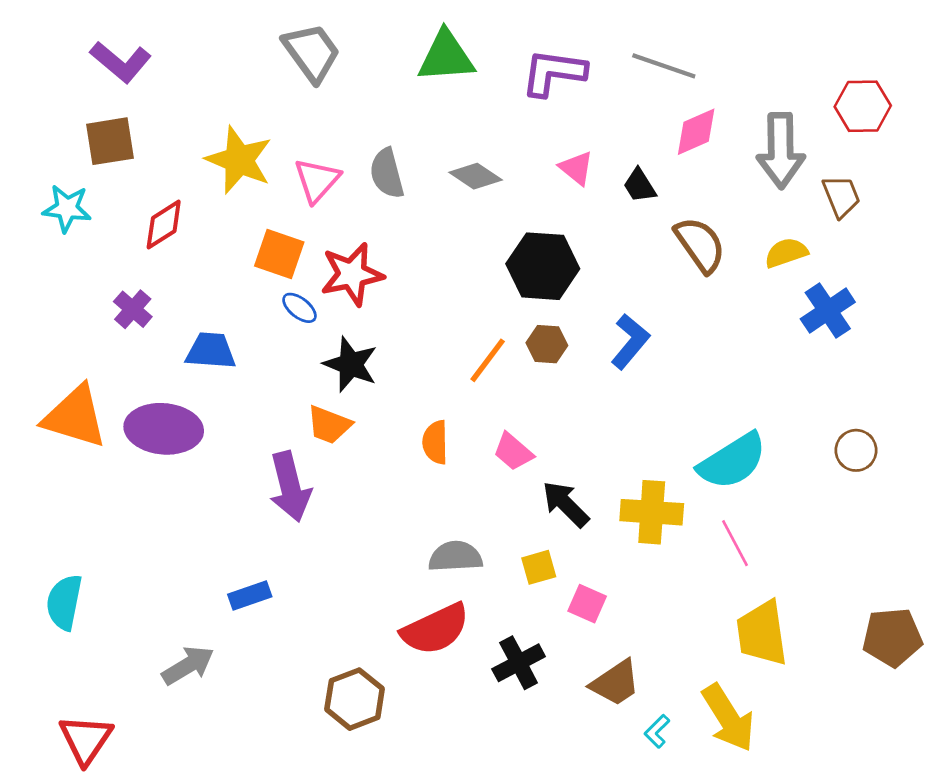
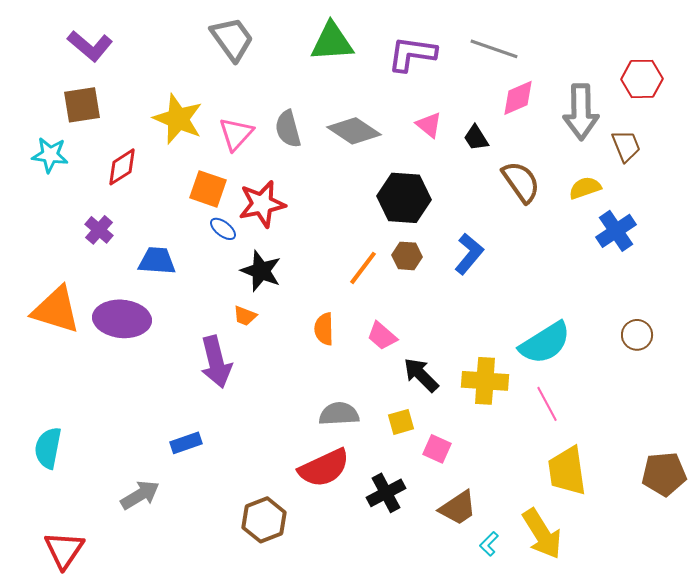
gray diamond: (476, 176) -> (354, 131), size x1.4
orange trapezoid: (329, 425) -> (245, 316), size x0.7

